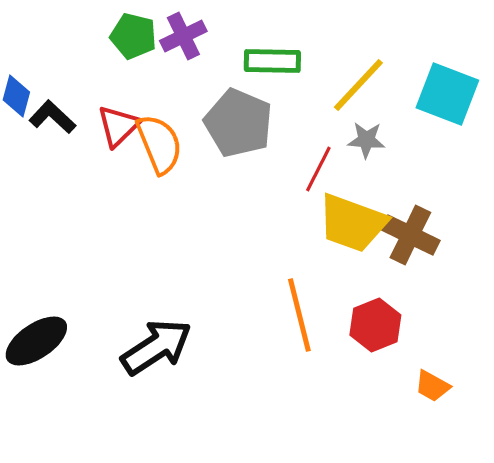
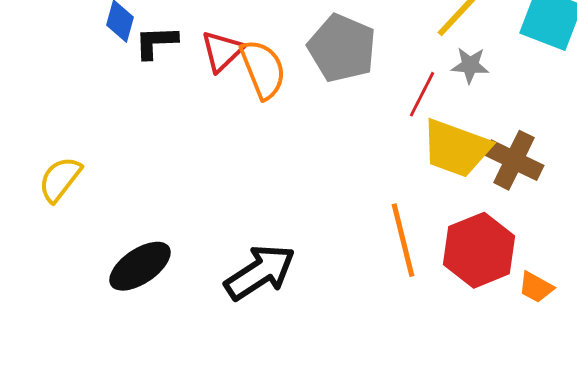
black L-shape: (52, 117) -> (156, 42), turned -45
red hexagon: (375, 325) -> (479, 250), size x1.4
orange trapezoid: (432, 386) -> (536, 287), moved

